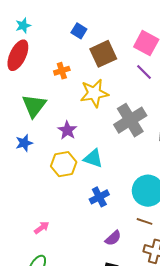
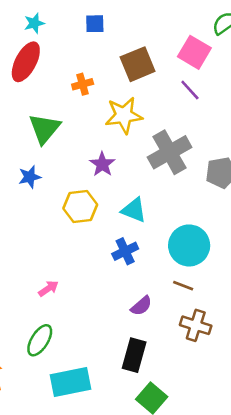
blue square: (79, 31) -> (95, 24), moved, turned -35
purple star: (67, 130) -> (102, 164), moved
cyan triangle: (93, 158) -> (134, 210), moved

